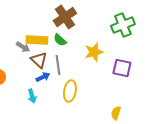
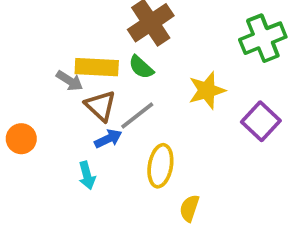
gray line: (58, 65) -> (137, 116), turned 60
purple square: (122, 68) -> (261, 121), turned 30
yellow semicircle: (116, 113) -> (189, 208), moved

